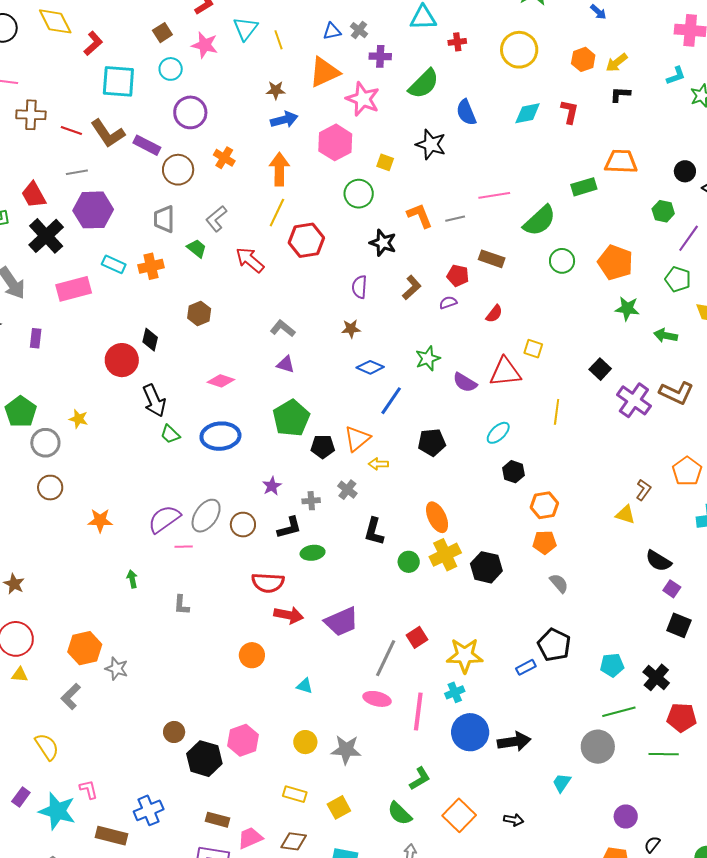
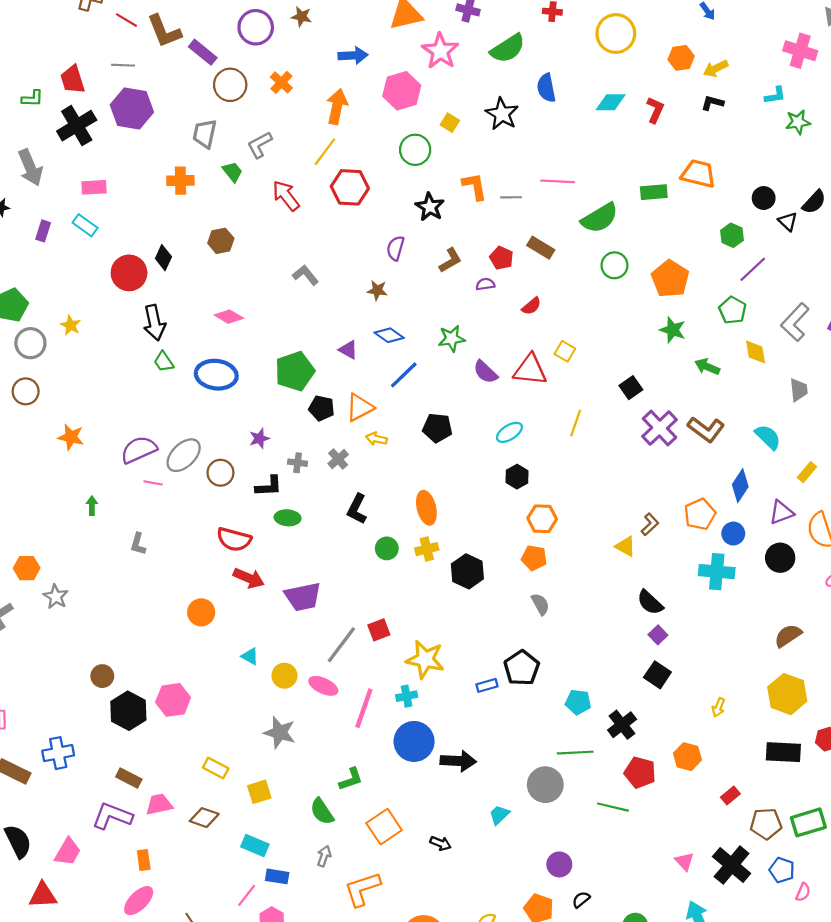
brown star: (276, 90) -> (301, 17), moved
cyan rectangle: (114, 264) -> (85, 225), moved
pink rectangle: (74, 289) -> (94, 187), size x0.7
purple triangle: (286, 364) -> (348, 350), moved
yellow cross: (445, 555) -> (427, 549), size x0.7
orange hexagon: (85, 648) -> (27, 568), size x0.7
yellow circle: (305, 742) -> (284, 676), moved

